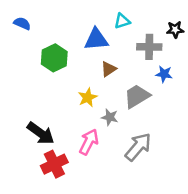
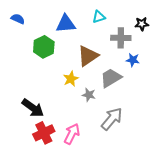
blue triangle: (96, 39) -> (66, 24), moved
brown triangle: (109, 69) -> (88, 56), size x1.6
pink arrow: (89, 142) -> (72, 134), moved

